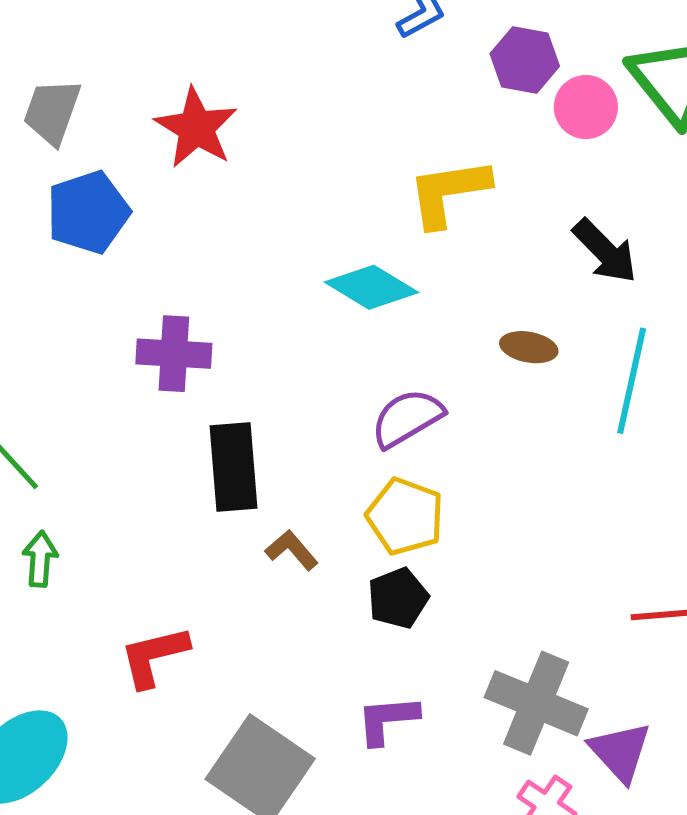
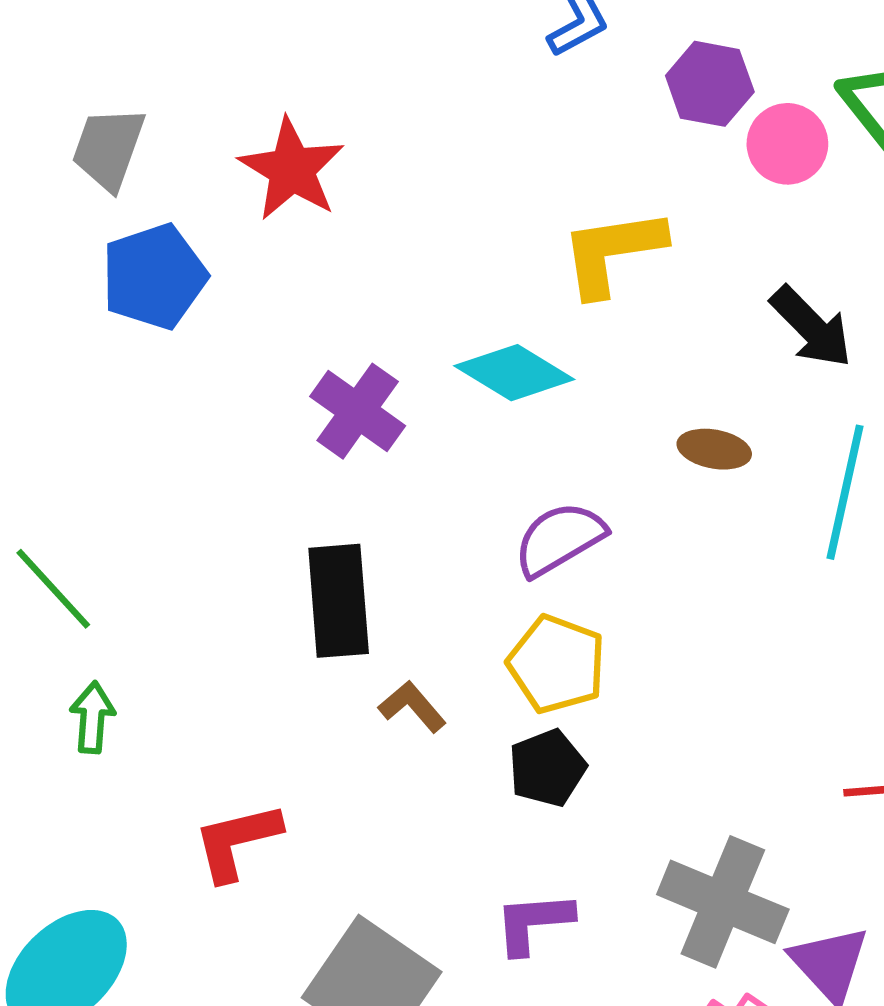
purple cross: (174, 354) -> (358, 411), moved, turned 32

